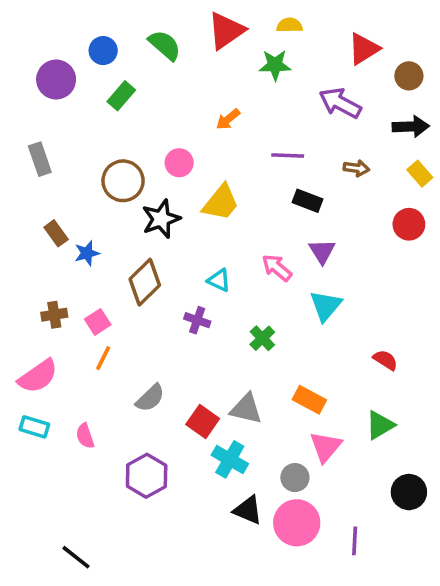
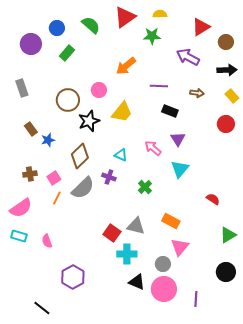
orange arrow: (228, 119) -> (126, 66), size x1.5
gray semicircle: (150, 398) -> (83, 188), moved, size x1.4
green triangle: (380, 425) -> (228, 235), moved
cyan cross: (230, 459) -> (127, 254), turned -30
purple hexagon: (147, 476) -> (73, 277), moved

